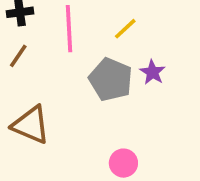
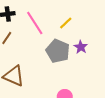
pink line: (69, 29) -> (35, 23), turned -30

